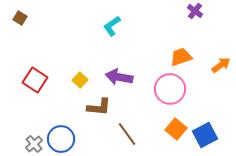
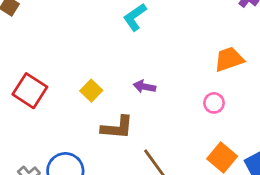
purple arrow: (119, 77) -> (144, 87), size x0.6
pink circle: (170, 89) -> (214, 103), size x0.5

